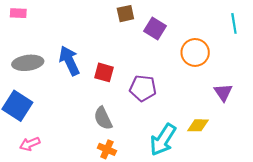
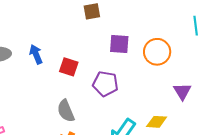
purple square: (155, 28) -> (119, 44), moved, turned -30
blue arrow: (69, 61) -> (36, 54), size x0.7

